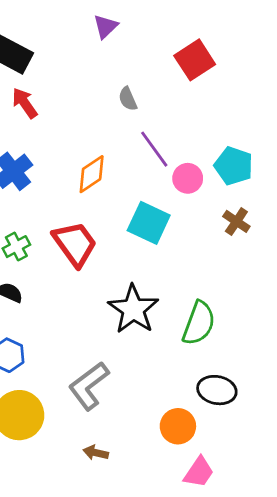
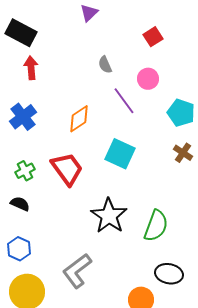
red square: (195, 60) -> (153, 37), size x0.7
red arrow: (25, 103) -> (31, 68), turned 30
pink circle: (188, 178) -> (148, 79), moved

